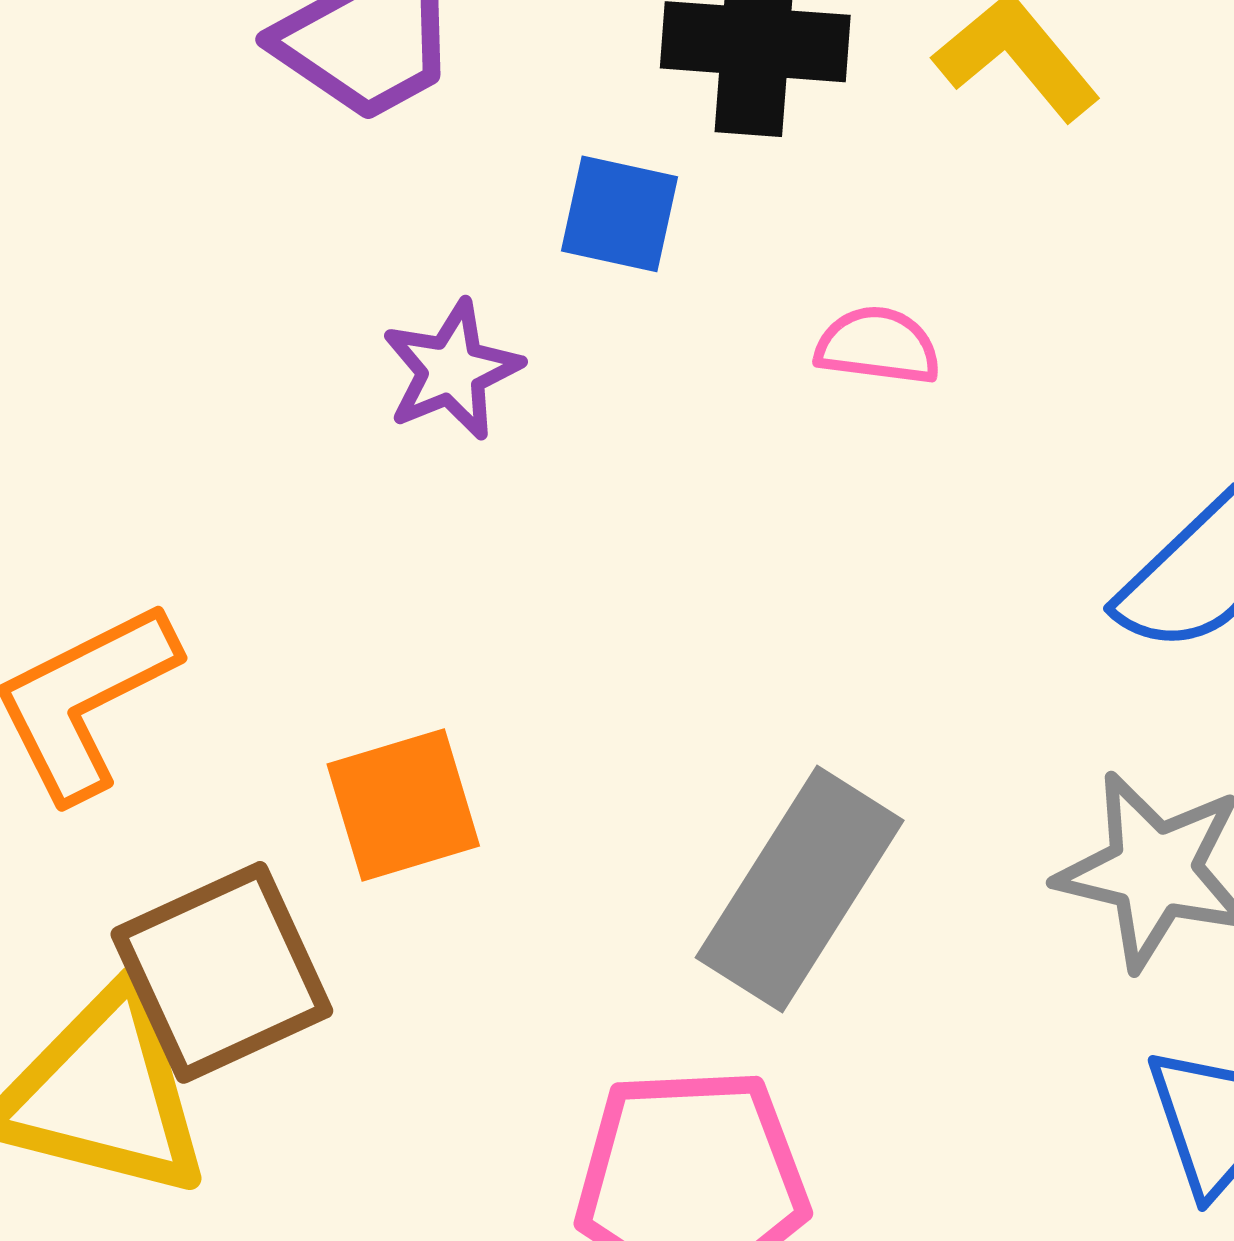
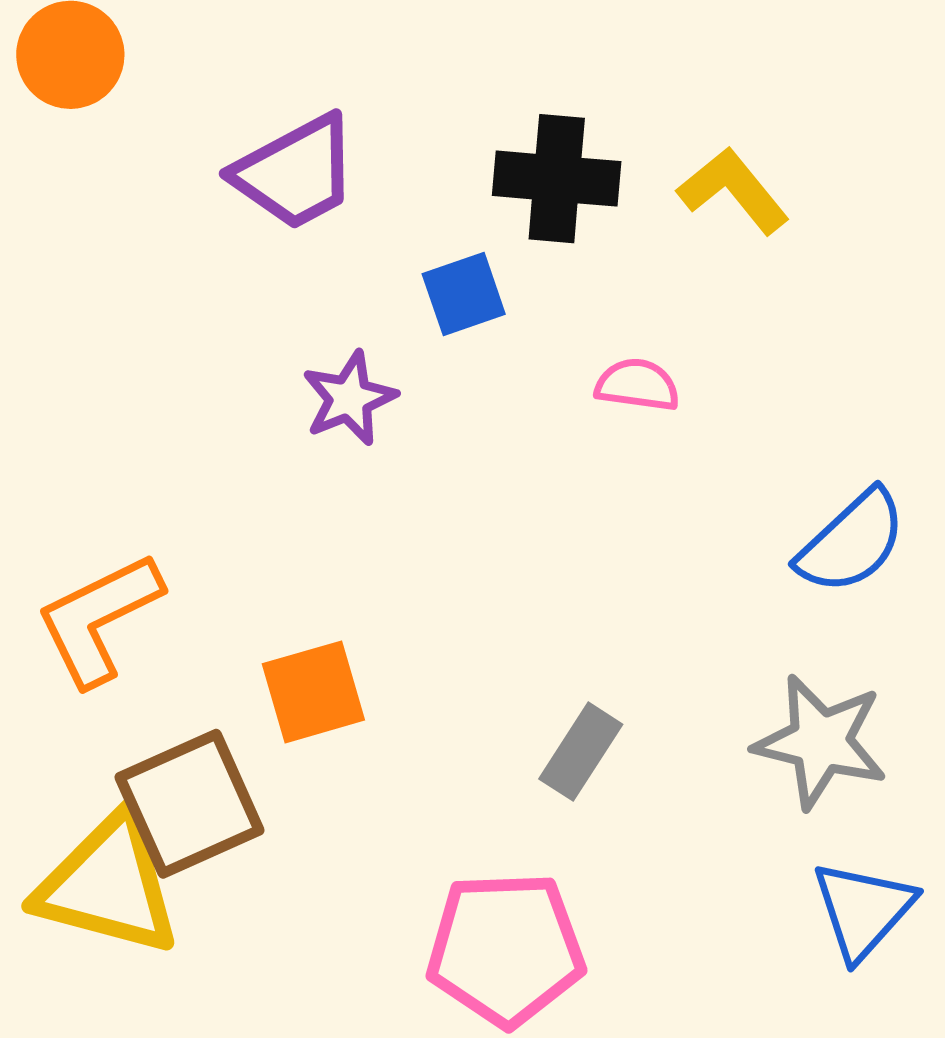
blue square: (619, 214) -> (464, 294), turned -32
gray rectangle: (800, 889) -> (581, 752), size x0.6

